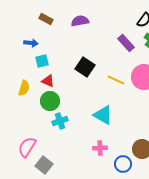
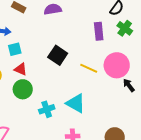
purple rectangle: (126, 43) -> (99, 31), turned 36
cyan cross: (60, 121) -> (47, 109), moved

